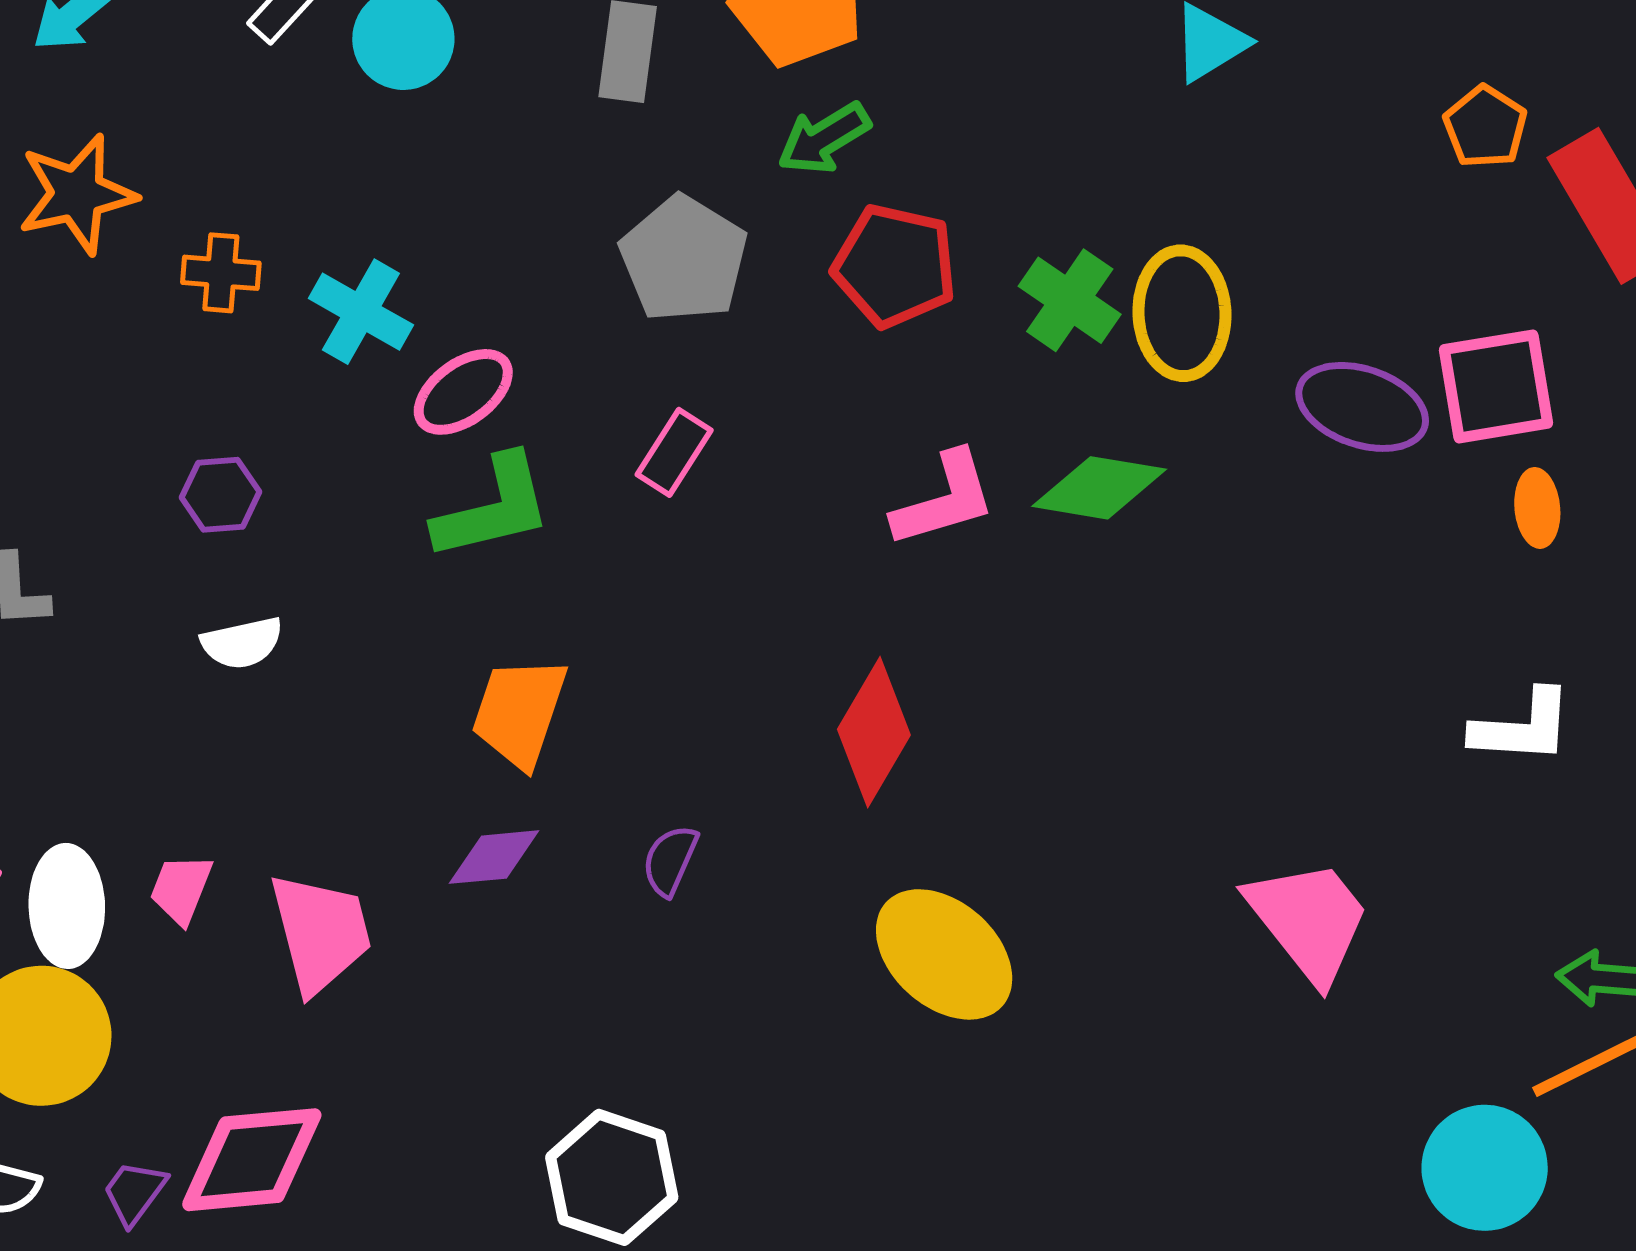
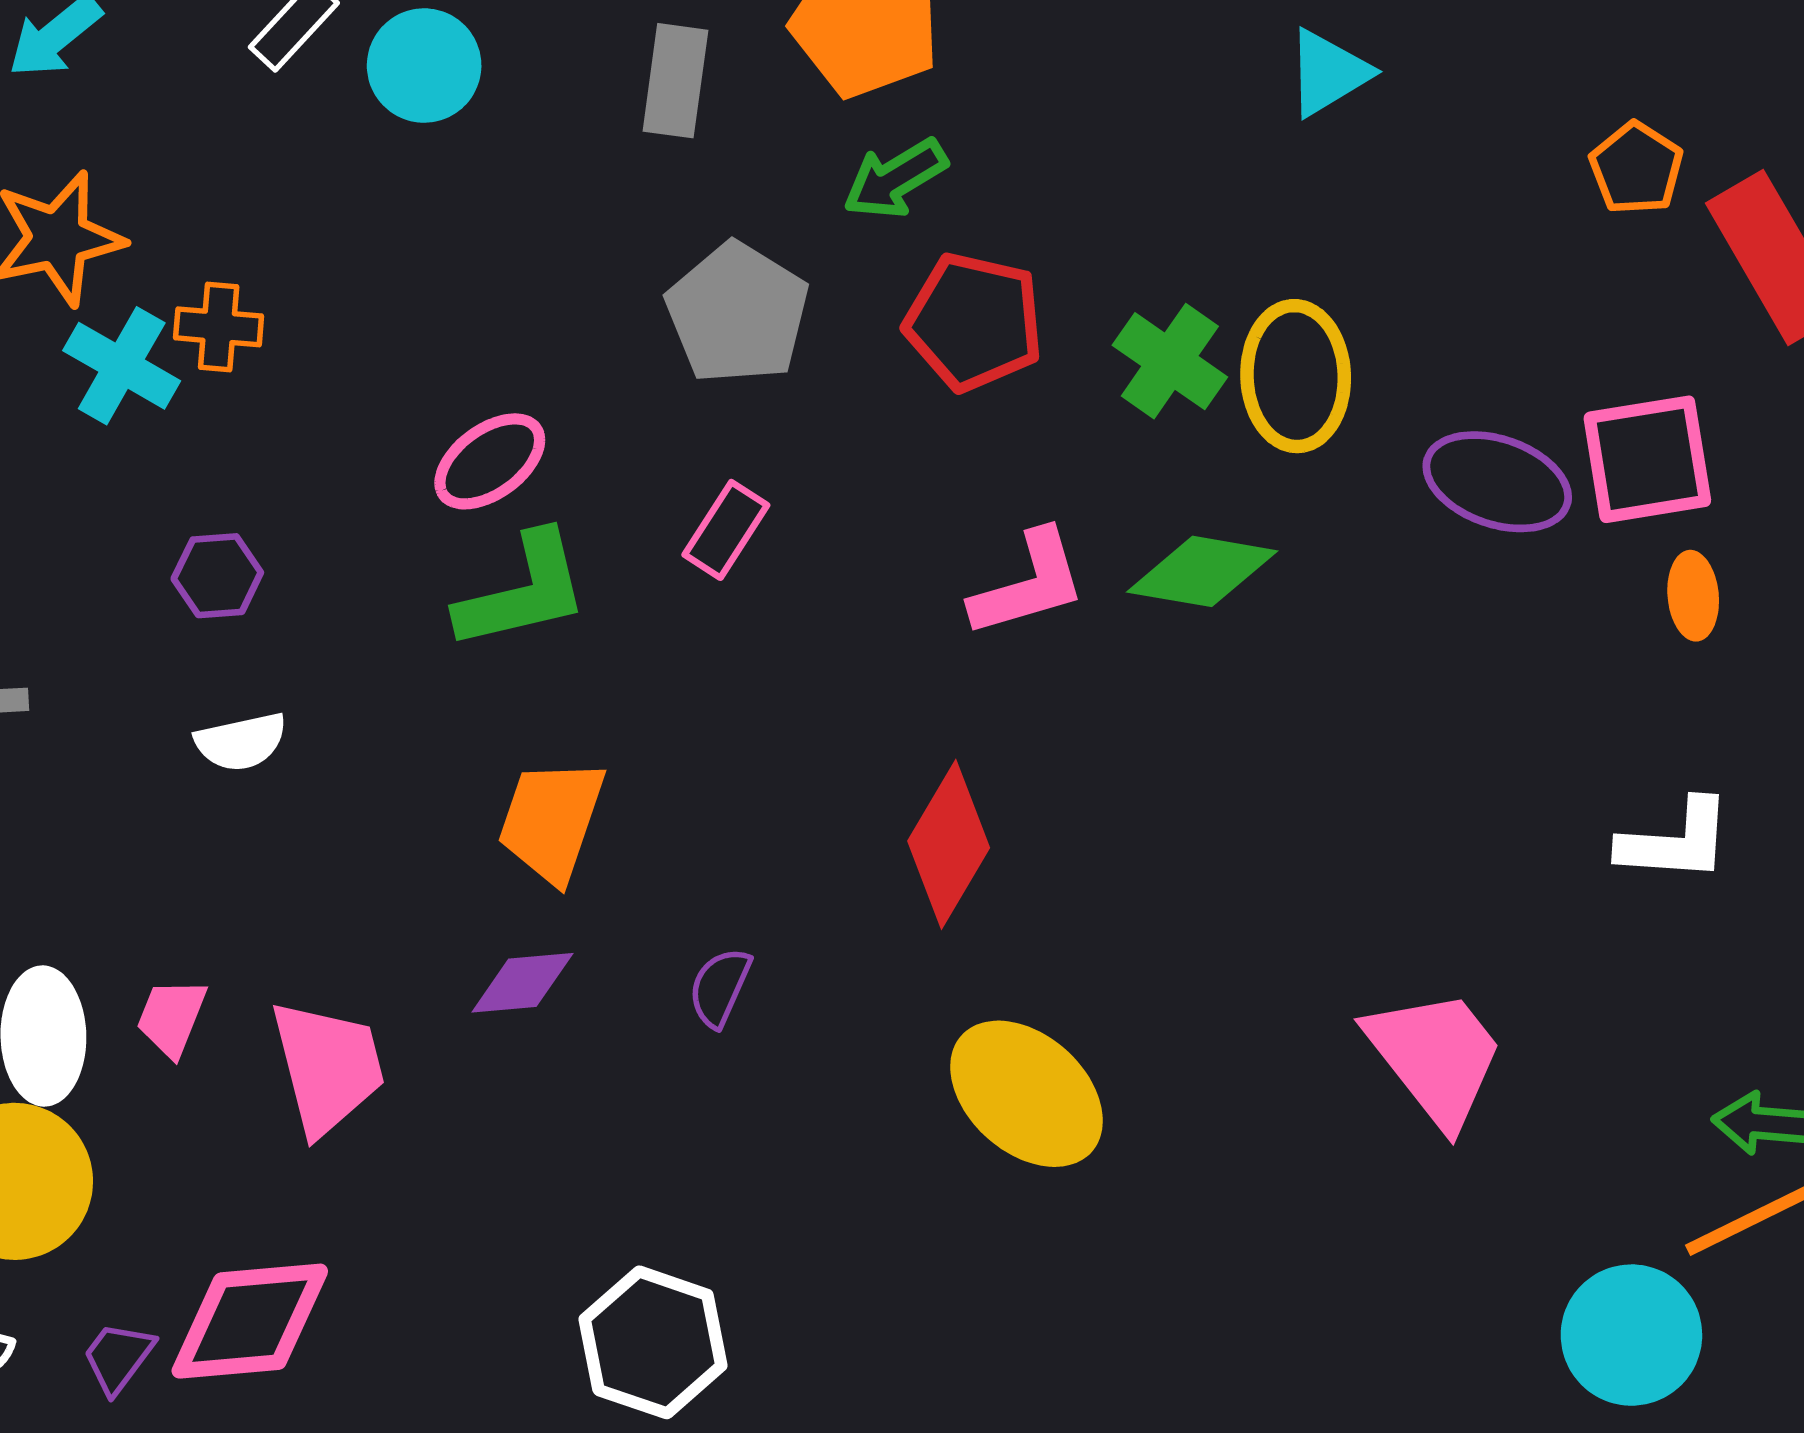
cyan cross: (361, 312) -> (122, 366), moved

